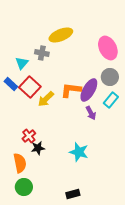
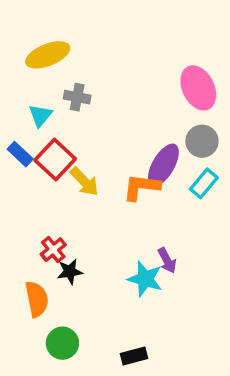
yellow ellipse: (61, 35) -> (48, 55), moved
orange L-shape: (71, 90) -> (141, 187), moved
yellow arrow: (46, 99) -> (84, 182), turned -90
purple arrow: (91, 113) -> (167, 261), moved
green circle: (24, 187) -> (62, 343), moved

